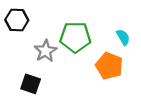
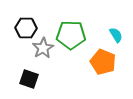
black hexagon: (17, 20) -> (26, 28), moved

